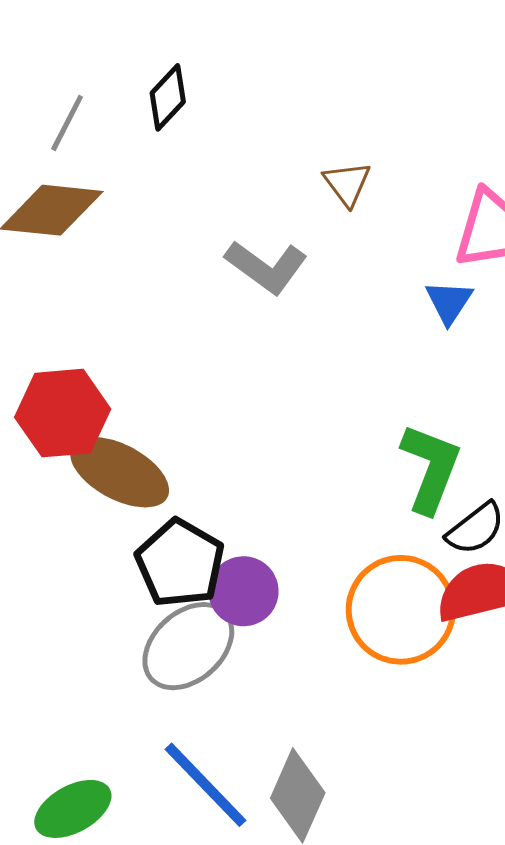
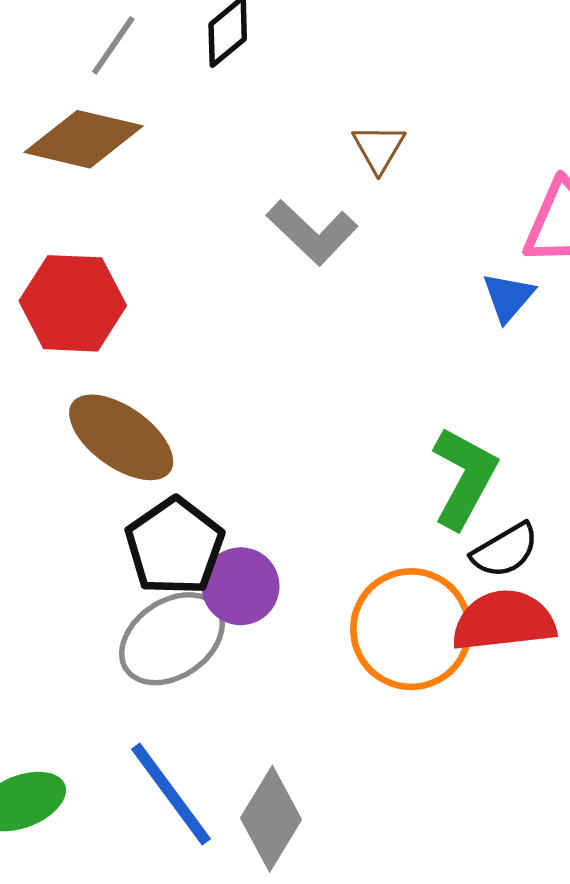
brown triangle: (347, 184) -> (379, 148), moved
red hexagon: (63, 413) -> (73, 303), moved

